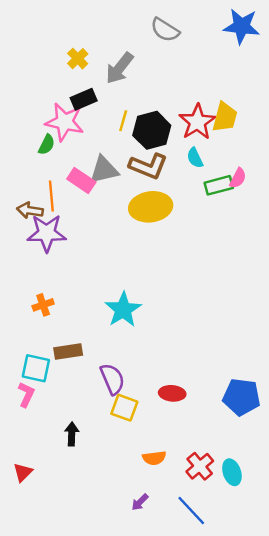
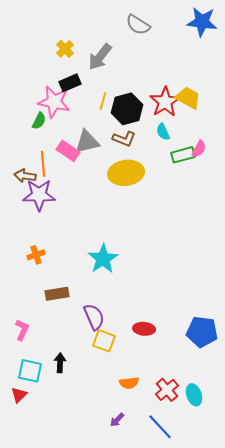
yellow trapezoid: (225, 117) -> (188, 98), turned -76
brown L-shape: (148, 166) -> (124, 139), size x0.7
cyan square: (36, 368) -> (30, 371), moved

